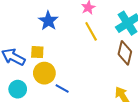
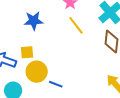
blue star: (48, 21) -> (34, 21), turned -30

